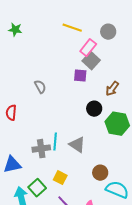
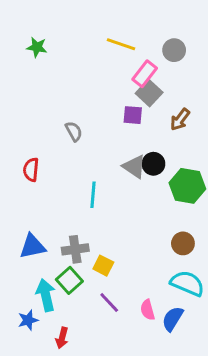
brown arrow: (112, 89) -> (180, 120), moved
cyan line: (55, 142) -> (93, 195), moved
gray triangle: (77, 145) -> (134, 167), moved
gray cross: (41, 149) -> (75, 249), moved
brown circle: (100, 173) -> (183, 243), moved

